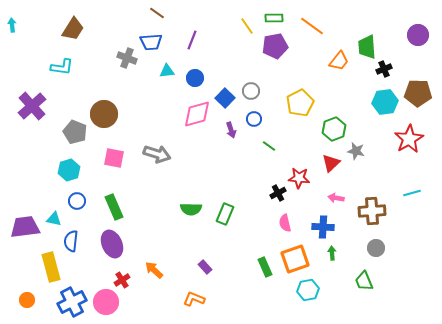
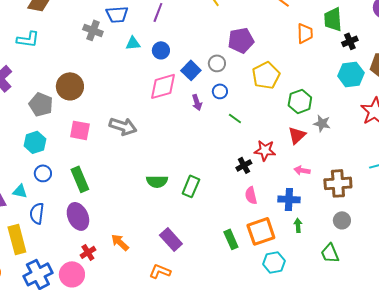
purple pentagon: (275, 46) -> (241, 40), moved
orange trapezoid: (339, 61) -> (305, 33), turned -40
purple rectangle: (205, 267) -> (171, 239), size x1.6

